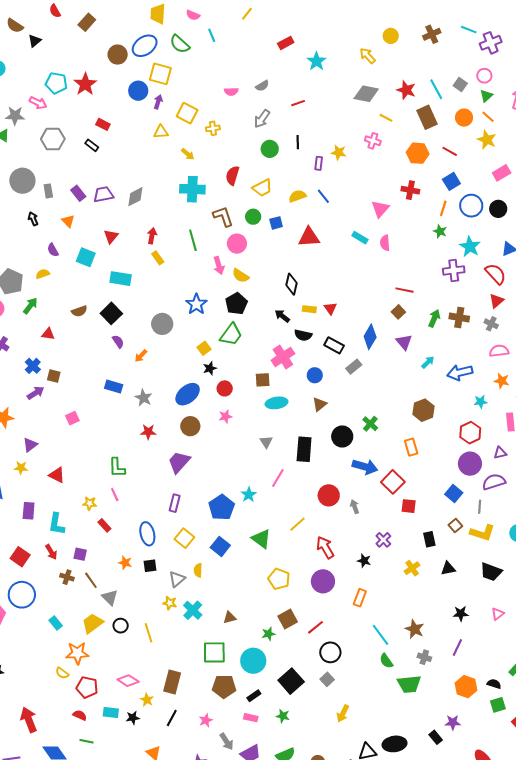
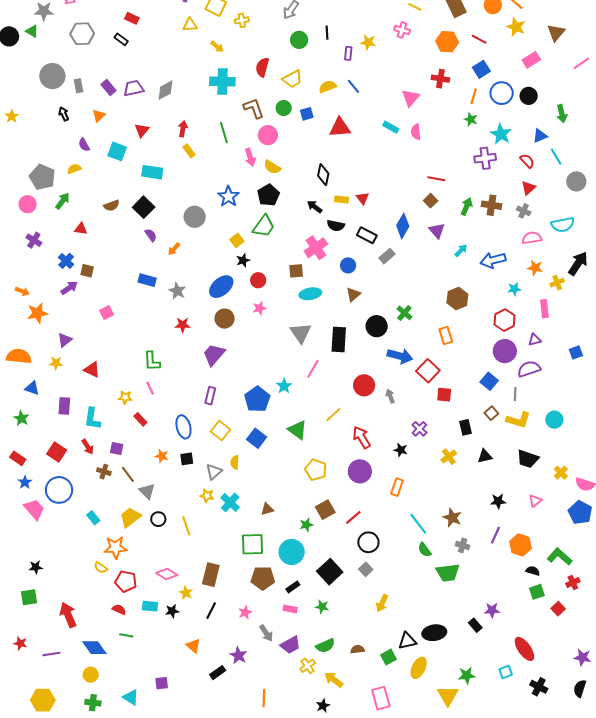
orange triangle: (68, 221) -> (99, 116), turned 32
red semicircle: (496, 274) -> (527, 161), size x0.7
gray triangle: (266, 442) -> (301, 333), size x1.6
orange hexagon: (466, 687) -> (521, 545), moved

